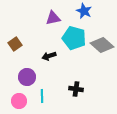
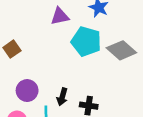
black arrow: (49, 56) -> (62, 97), moved, turned -56

